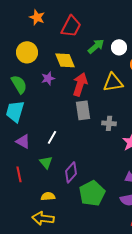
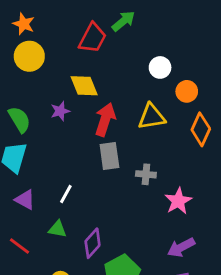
orange star: (37, 17) -> (24, 24), moved
green arrow: (96, 46) -> (123, 21), moved
yellow circle: (27, 52) -> (29, 56), moved
green triangle: (46, 162) -> (57, 229), turned -40
red line: (19, 174) -> (19, 246), turned -42

